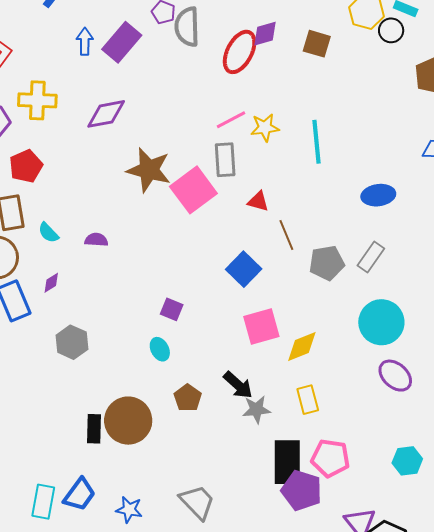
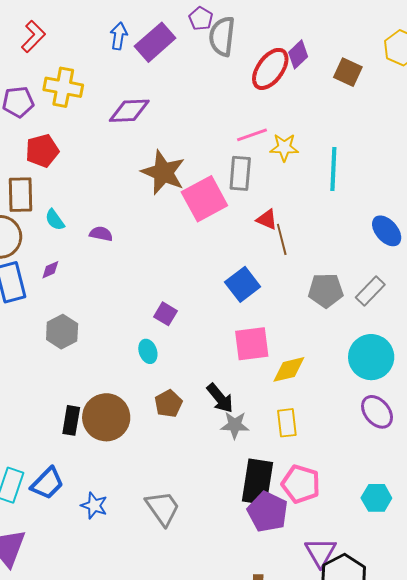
purple diamond: (265, 34) -> (298, 54), turned -36
blue ellipse: (378, 195) -> (387, 231), turned 48
brown line: (286, 235) -> (282, 239), moved

